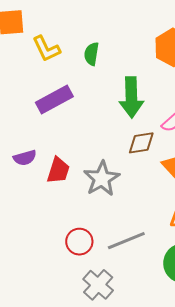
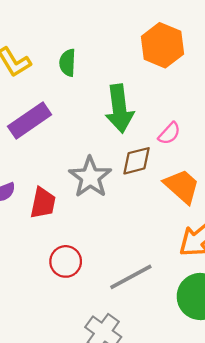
gray star: (102, 179) -> (90, 177), moved
red circle: (79, 242) -> (66, 261), moved

